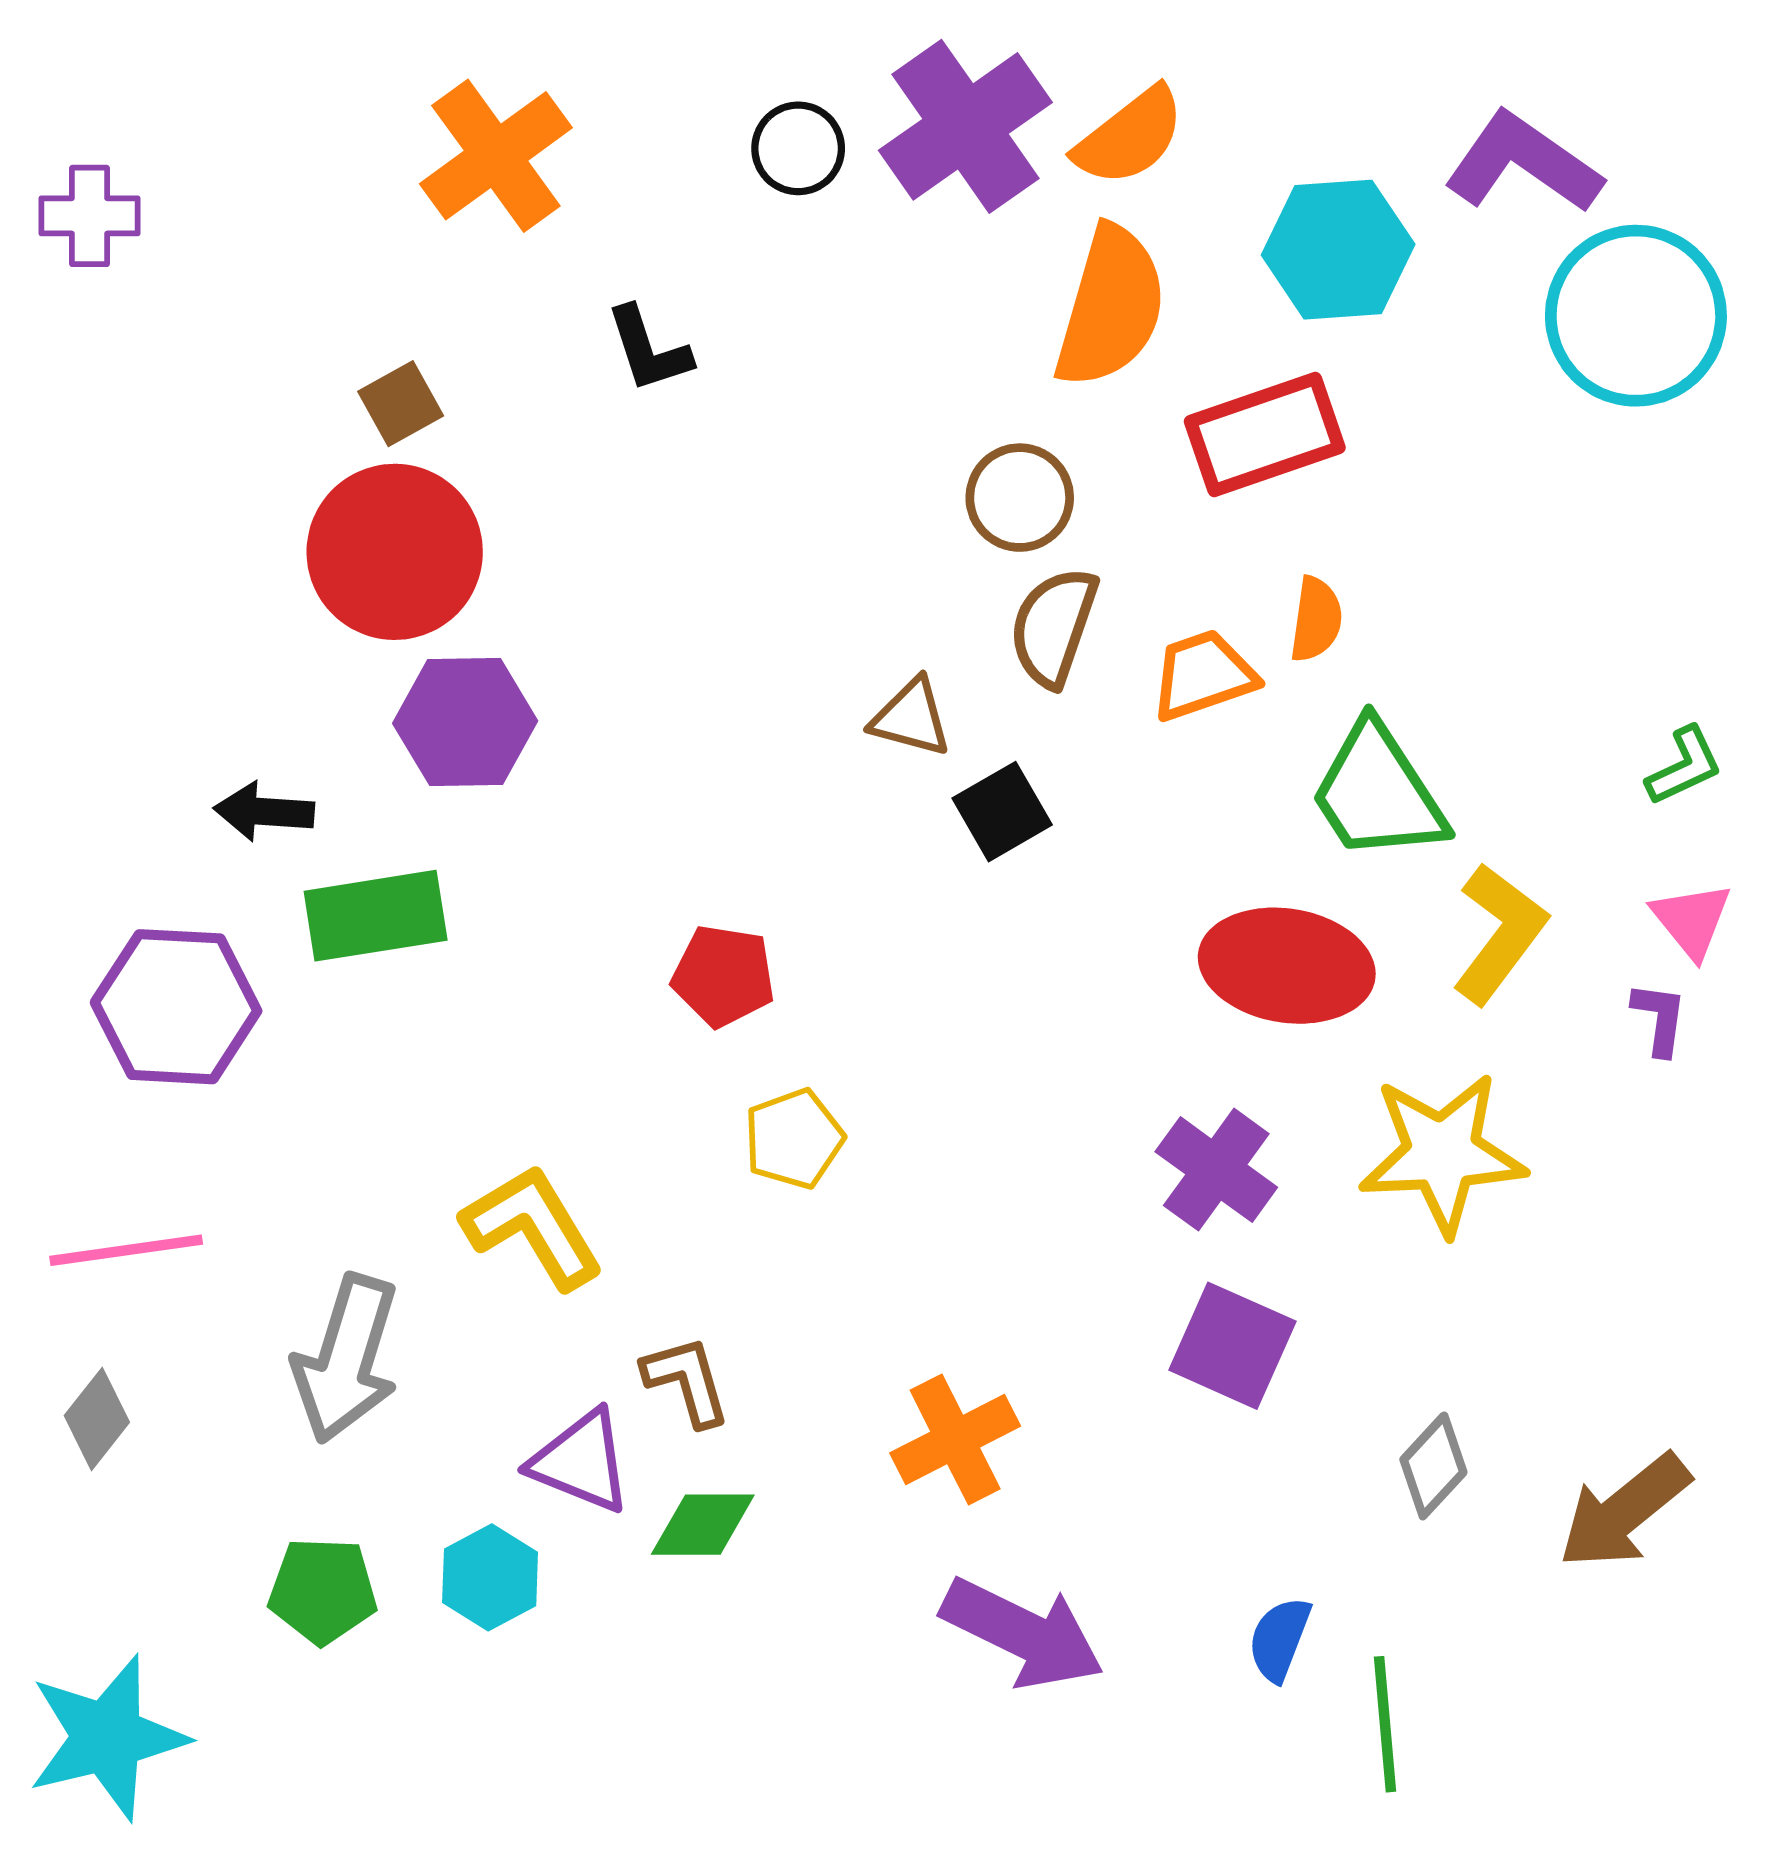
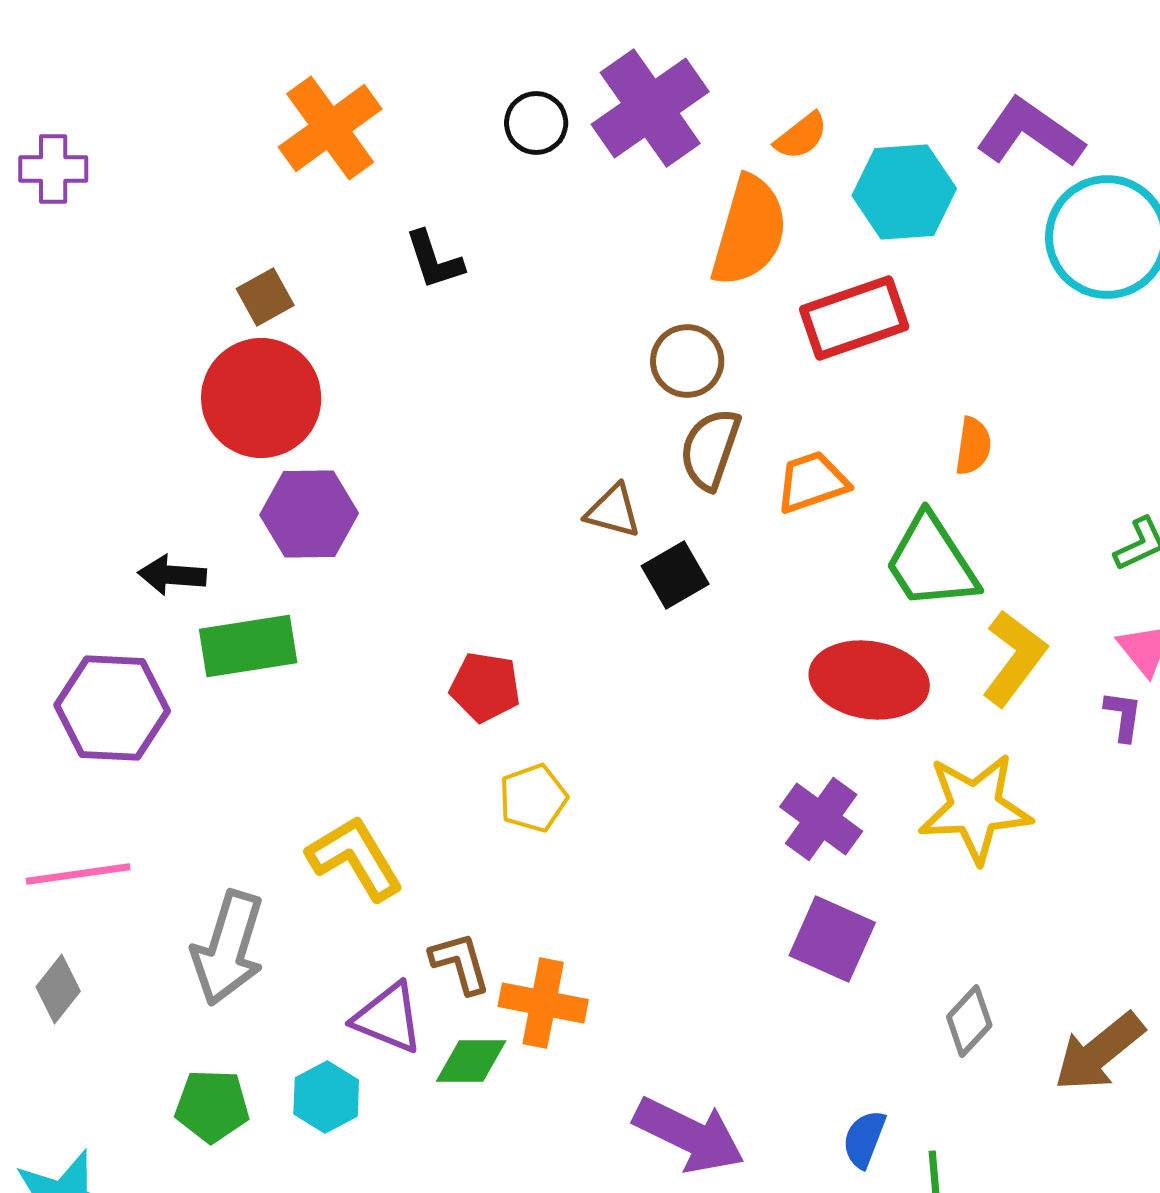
orange semicircle: (1130, 137) -> (801, 136), moved, size x0.7
orange semicircle: (1316, 619) -> (973, 446), moved
orange cross: (955, 1440) -> (543, 1003), moved, turned 38

